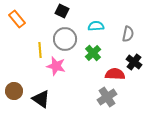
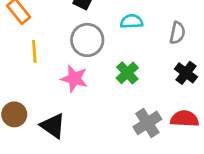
yellow line: (40, 50) -> (34, 51), moved
green cross: (93, 53) -> (127, 73), moved
red semicircle: (115, 74) -> (185, 119), moved

